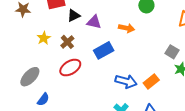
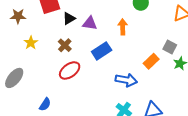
orange arrow: (127, 28) -> (123, 27), turned -98
yellow star: (44, 38) -> (31, 43), moved
gray ellipse: (30, 77) -> (14, 78), moved
orange rectangle: (151, 81) -> (151, 61), moved

